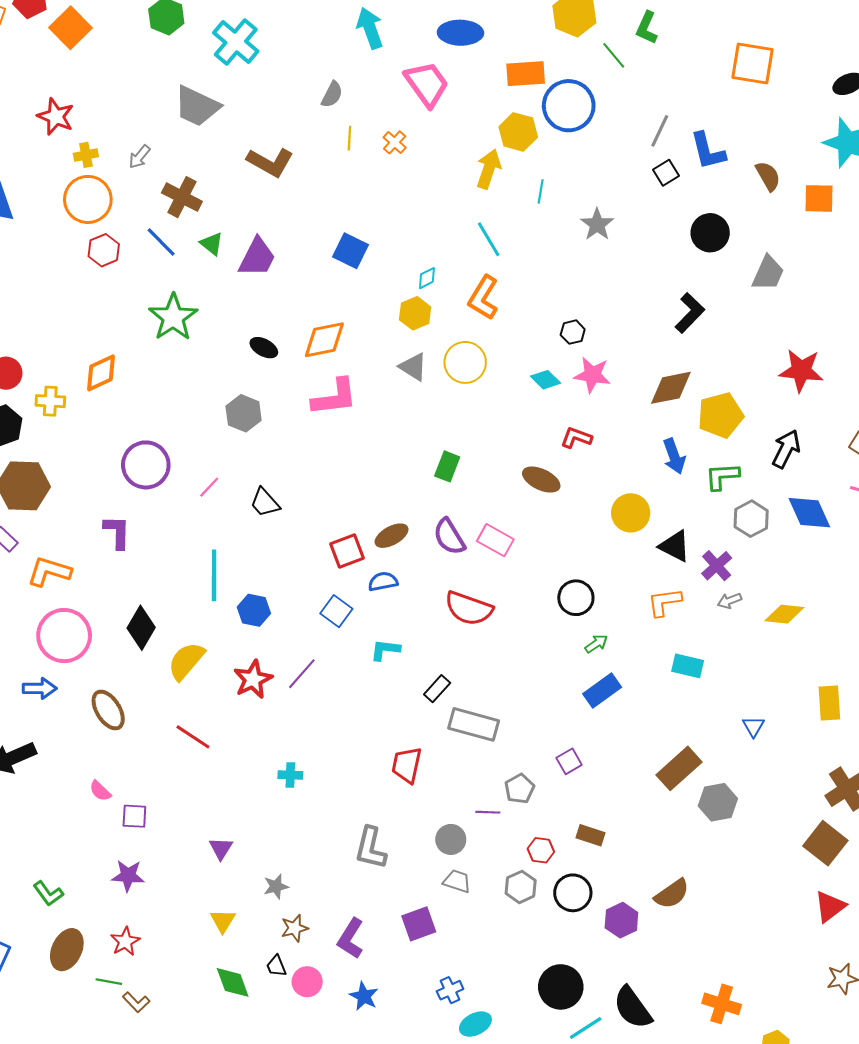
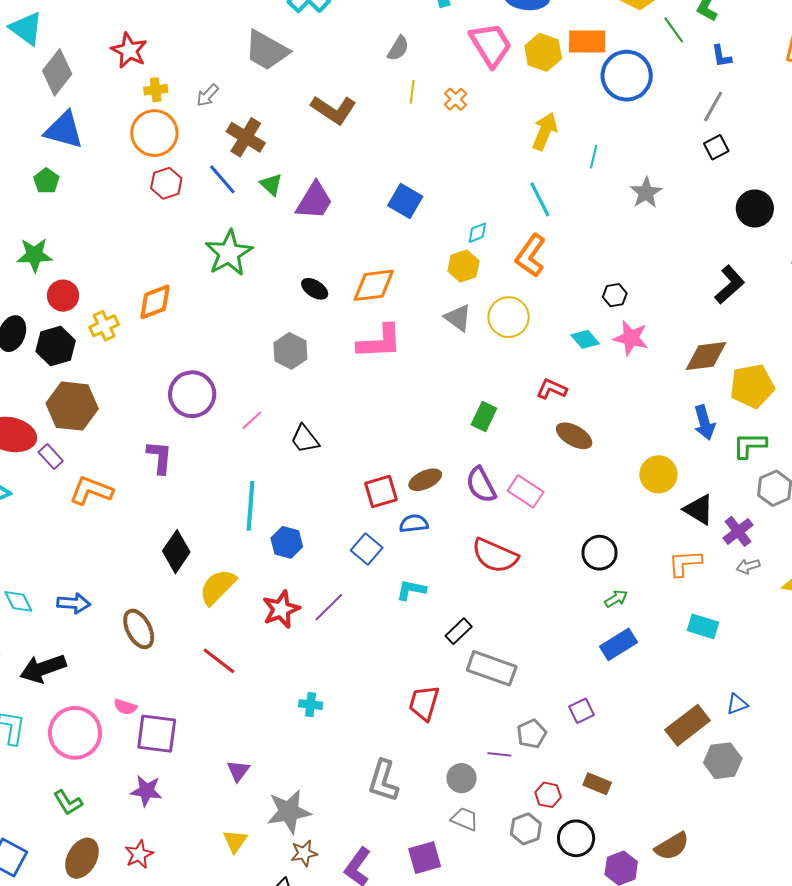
yellow hexagon: (518, 132) -> (543, 52), moved
blue L-shape: (708, 151) -> (721, 56), moved, size x0.6
yellow cross: (50, 401) -> (104, 326), turned -32
red L-shape: (576, 438) -> (552, 389), moved
pink circle: (64, 636) -> (75, 733), moved
blue triangle: (753, 726) -> (737, 704), moved, turned 35
pink semicircle: (100, 791) -> (125, 707), turned -30
purple square: (134, 816) -> (157, 734), size x1.6
gray star: (276, 886) -> (289, 812), size x1.8

